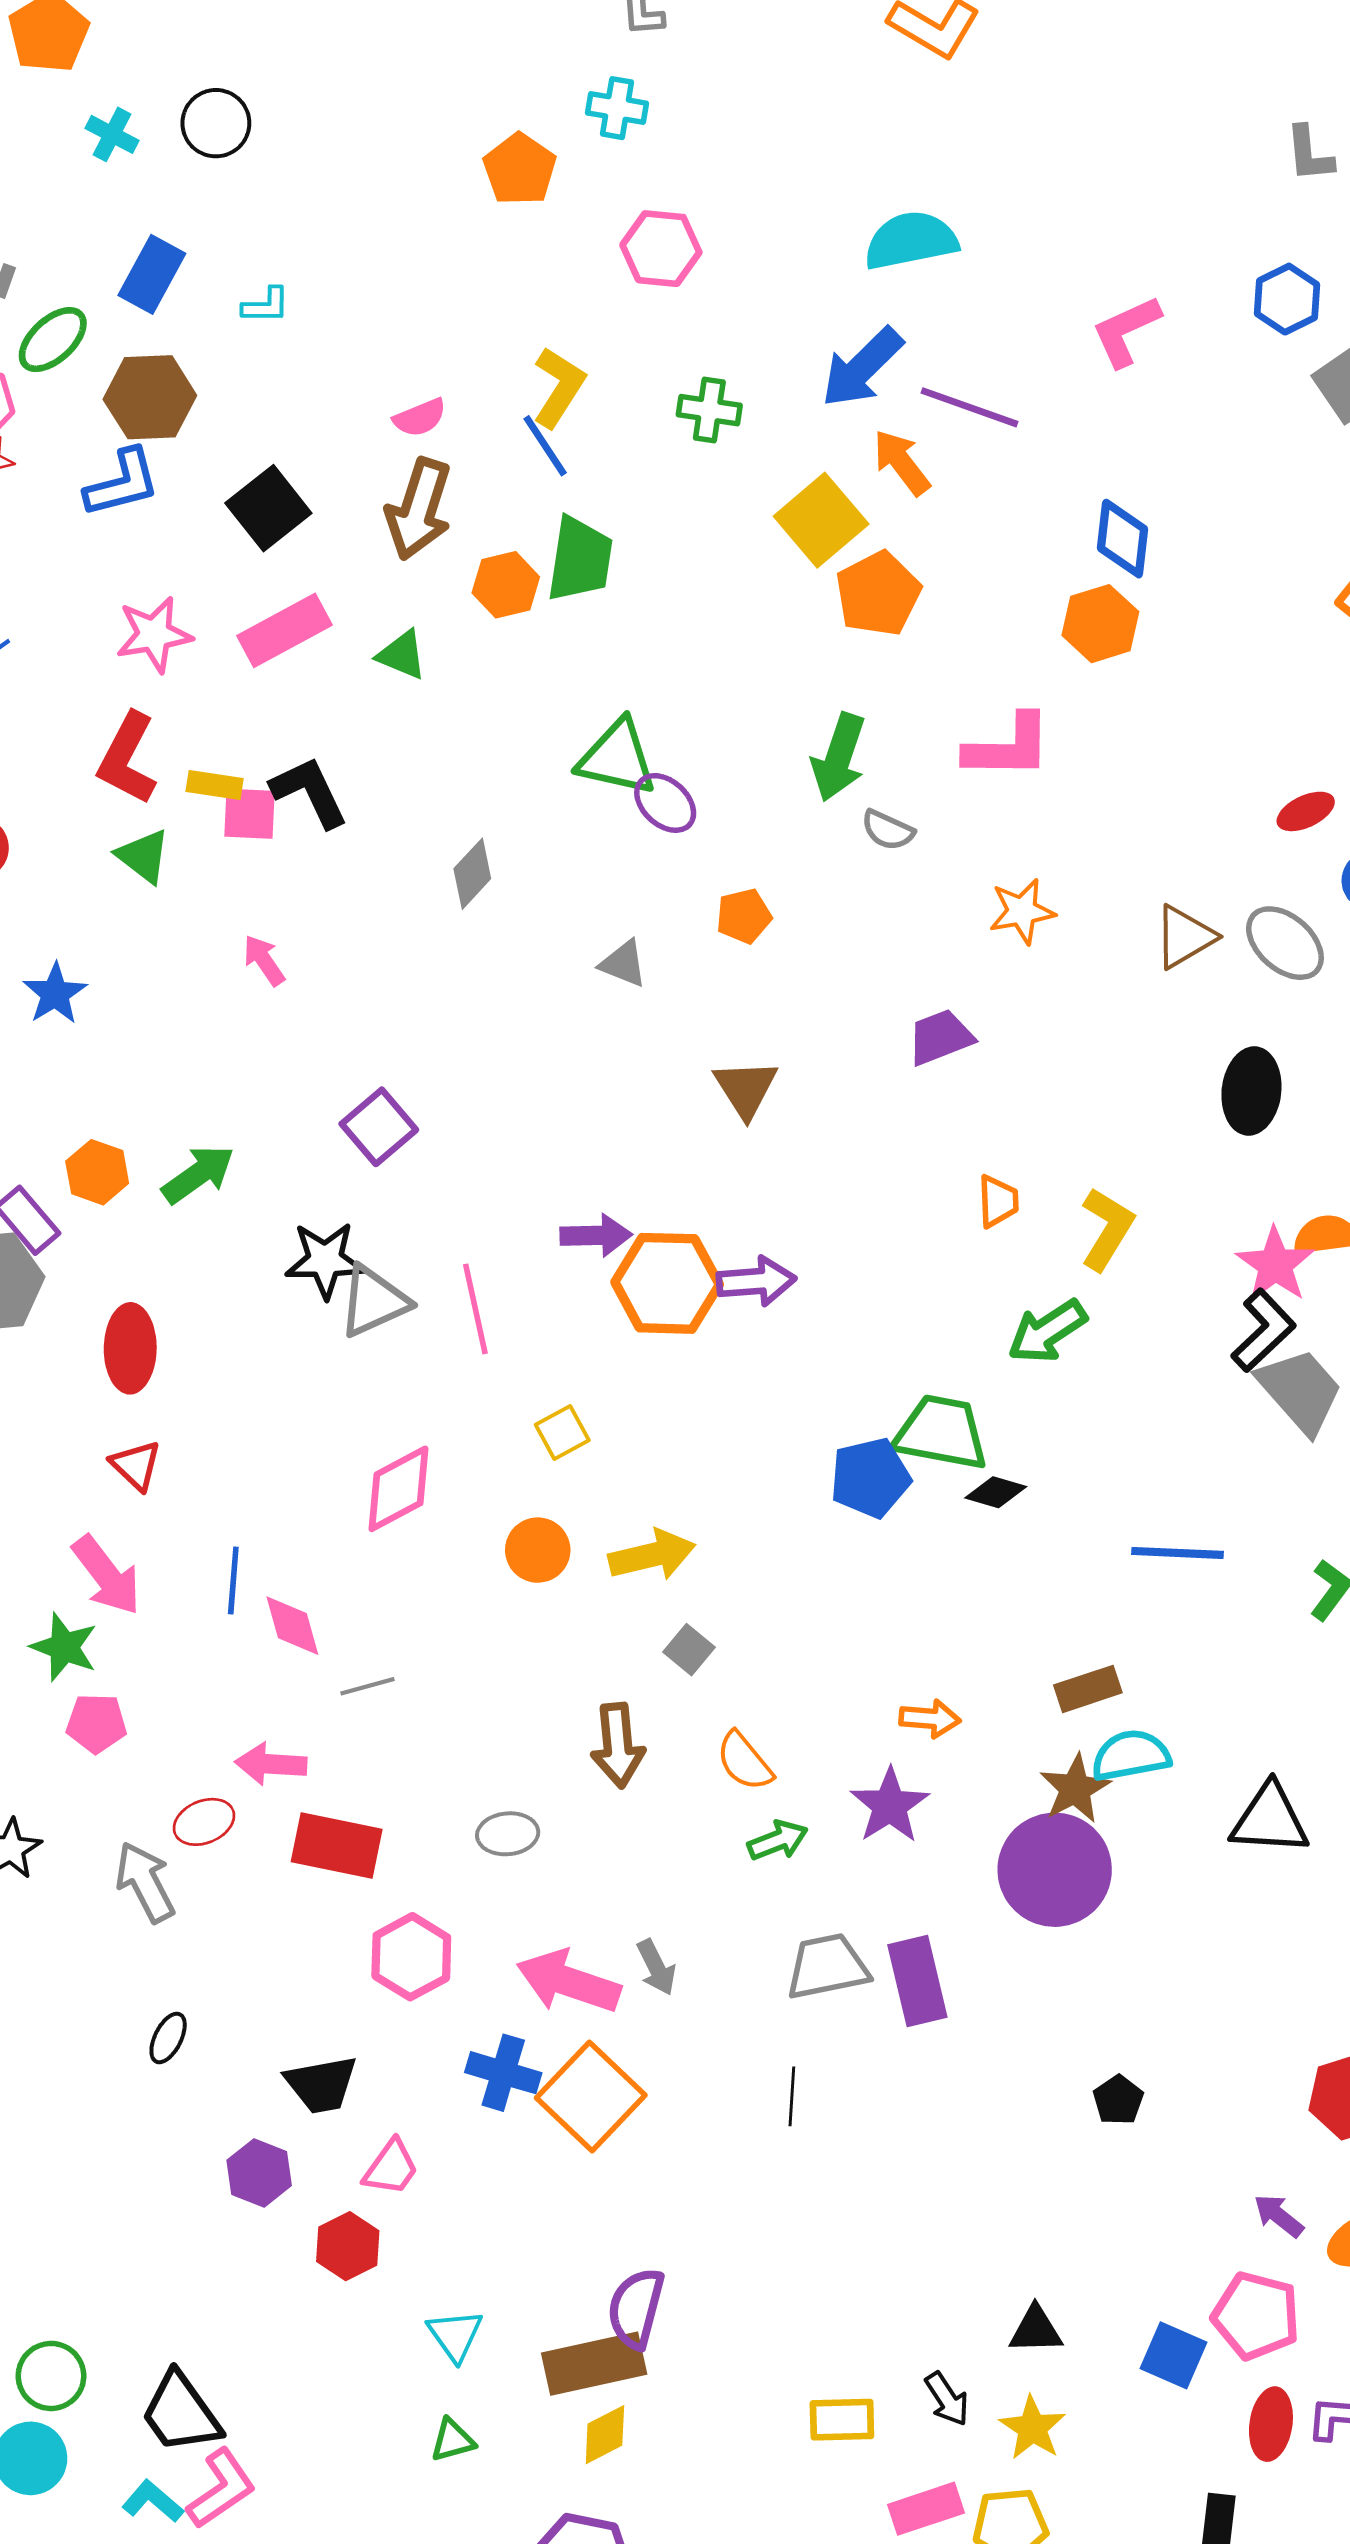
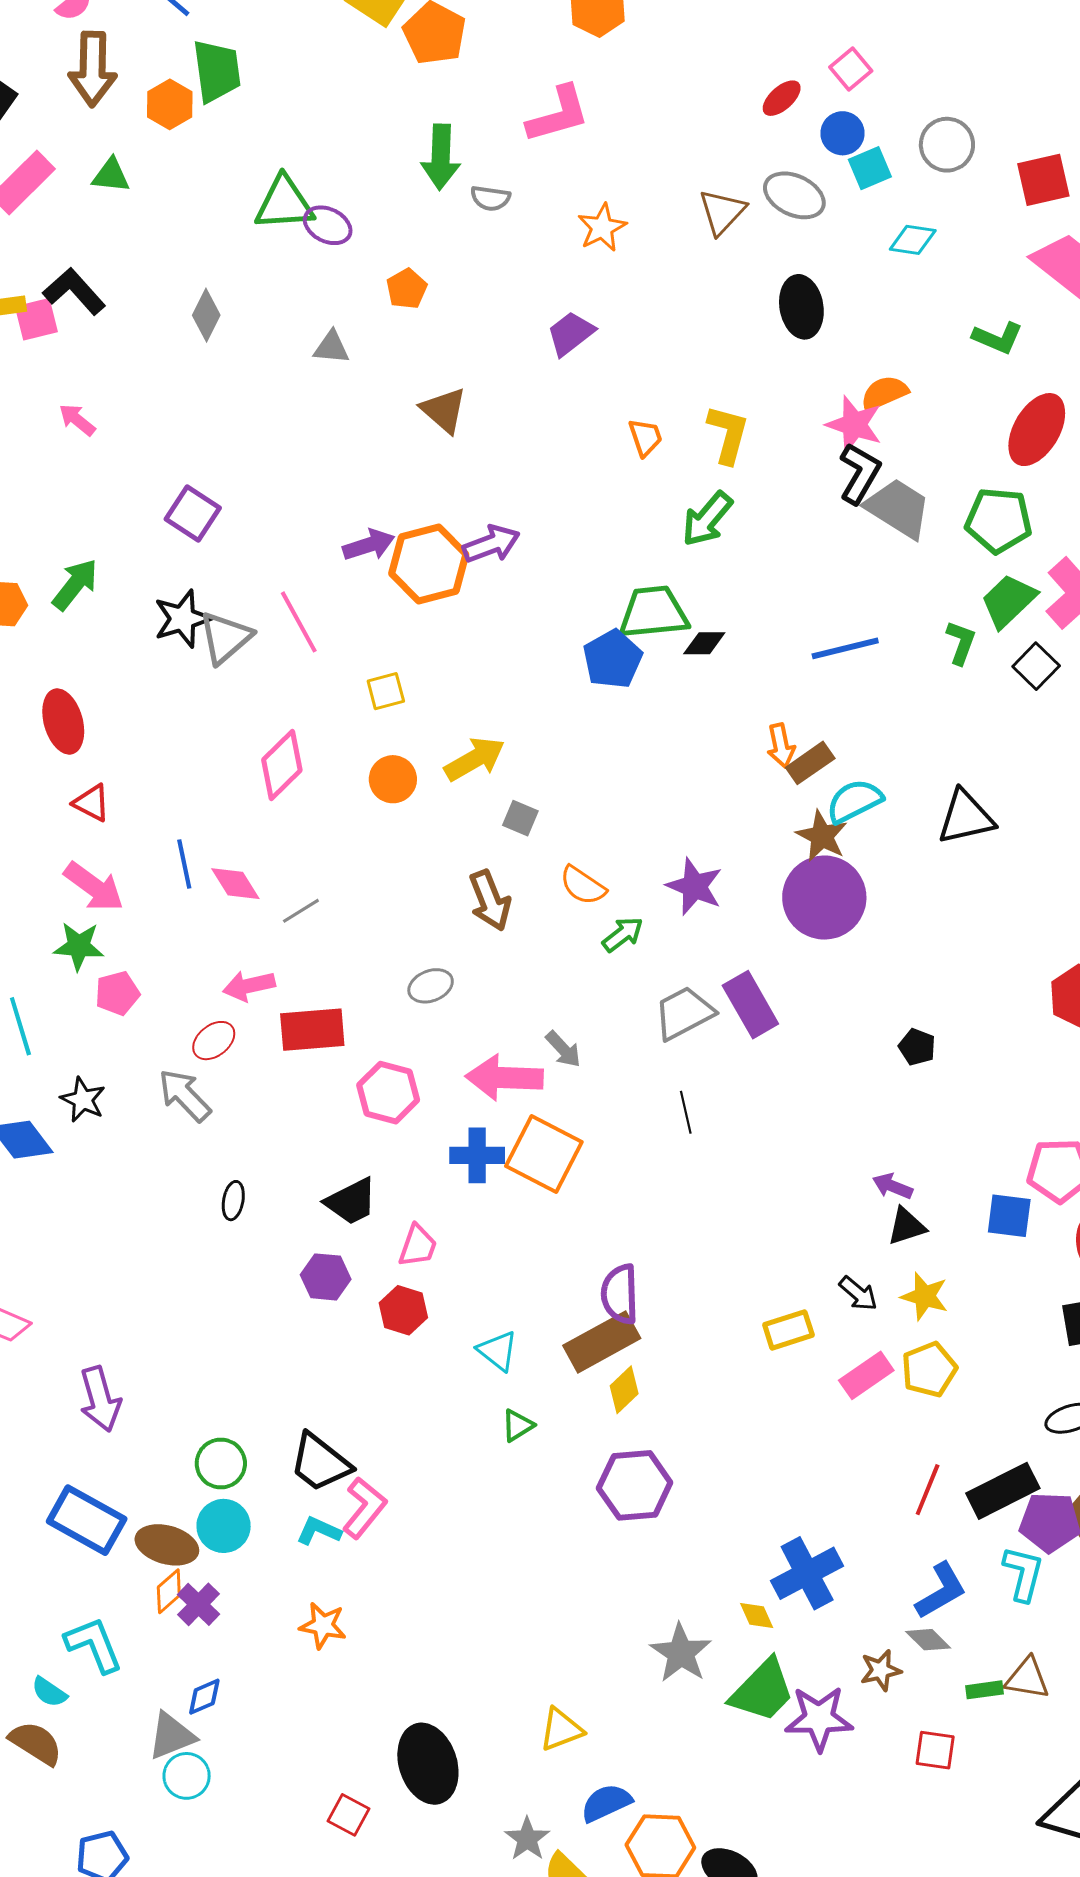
yellow square: (562, 1433) -> (386, 691), turned 30
orange arrow: (930, 1719) -> (781, 746), moved, turned 90
purple arrow: (1279, 2216) -> (892, 1186), moved

